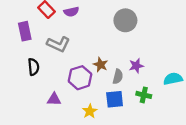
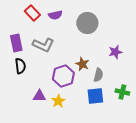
gray circle: (125, 20) -> (87, 23), moved
purple rectangle: (25, 31) -> (16, 43), moved
purple star: (136, 66) -> (115, 52), moved
yellow star: (90, 111) -> (58, 101), moved

